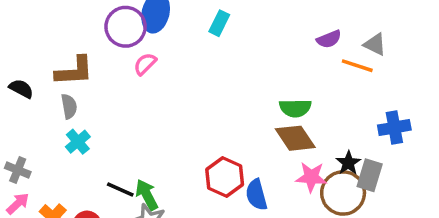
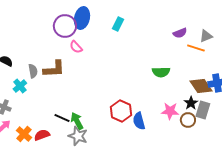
gray triangle: (375, 44) -> (206, 36), turned -48
pink semicircle: (145, 64) -> (76, 47), turned -88
brown L-shape: (74, 71) -> (54, 69), moved
brown diamond: (295, 138) -> (201, 86), moved
cyan cross: (78, 142) -> (20, 86), moved
brown circle: (343, 193) -> (188, 120), size x0.6

